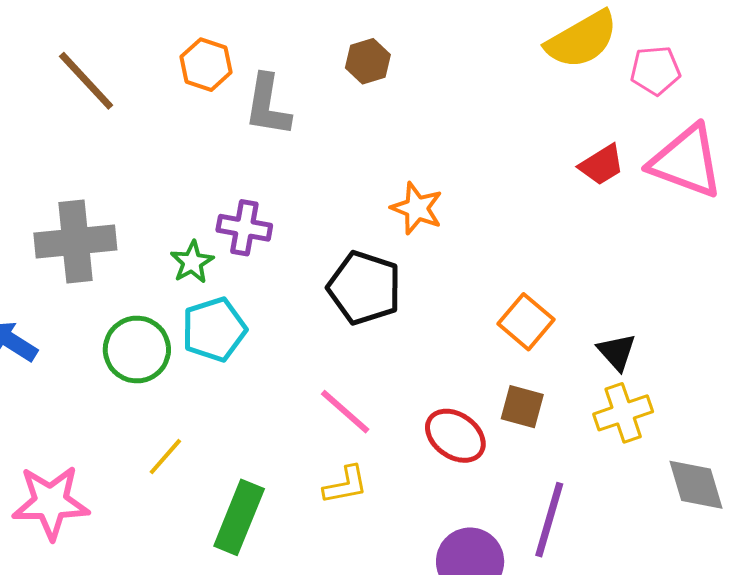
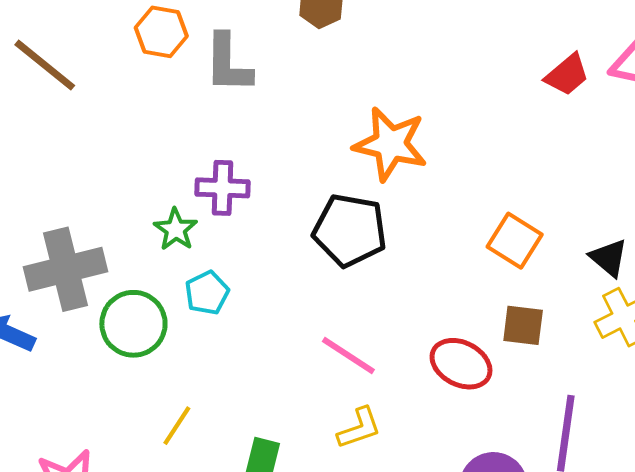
orange star: (417, 208) -> (390, 144), size x1.4
gray cross: (75, 241) -> (66, 269), moved
cyan pentagon: (214, 329) -> (207, 293), size x0.7

